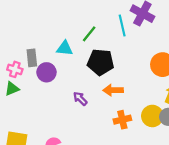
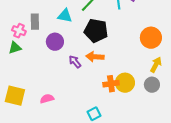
purple circle: (46, 72) -> (55, 42), moved
orange arrow: (113, 90) -> (95, 57), moved
yellow circle: (152, 116) -> (125, 83), moved

